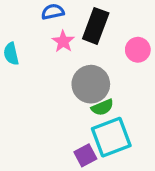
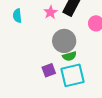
purple square: (85, 155) -> (49, 70), moved

